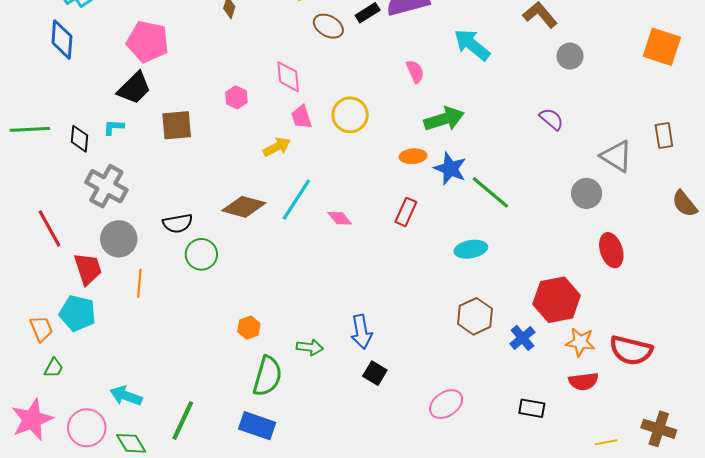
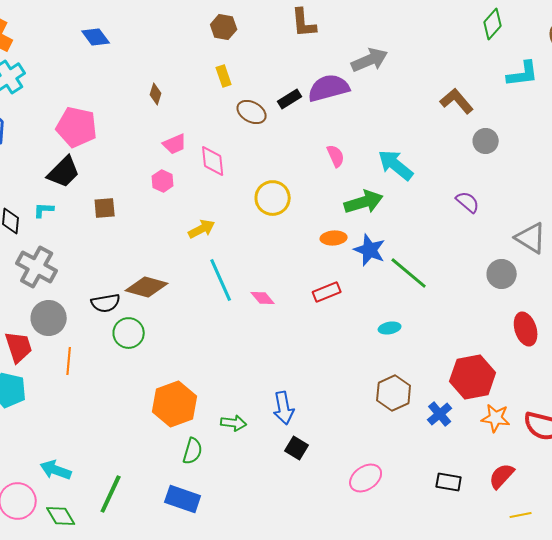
cyan arrow: (472, 45) -> (396, 165), moved
pink trapezoid: (302, 117) -> (175, 144), moved, turned -95
brown square: (177, 125) -> (105, 208), size x0.7
cyan line: (296, 200) -> (221, 280), turned -57
brown diamond: (244, 207) -> (147, 287), moved
red rectangle: (406, 212) -> (327, 292), turned 44
cyan ellipse: (471, 249) -> (390, 328), size x0.7
orange hexagon: (249, 328) -> (175, 404), size x2.0
green semicircle: (267, 376) -> (193, 451), size x0.7
red semicircle: (583, 381) -> (502, 476), moved, turned 140

